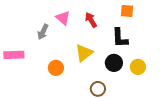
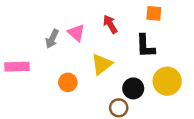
pink triangle: (63, 18) -> (76, 33), moved
black circle: (114, 63) -> (133, 88), moved
yellow circle: (138, 67) -> (167, 81), size x1.5

